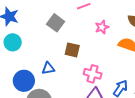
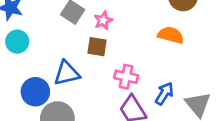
pink star: (102, 27) -> (103, 20), moved
blue triangle: (48, 68) -> (67, 73), size x1.5

